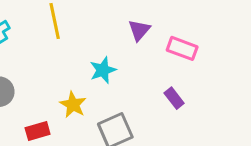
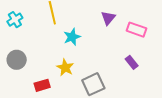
cyan star: (103, 70) -> (72, 37), moved

